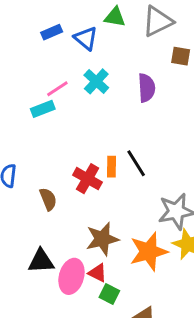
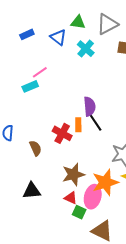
blue rectangle: (52, 32) -> (27, 34), moved
cyan cross: (96, 81) -> (86, 49), moved
purple semicircle: (147, 88) -> (90, 106), moved
pink ellipse: (71, 276) -> (93, 197), moved

